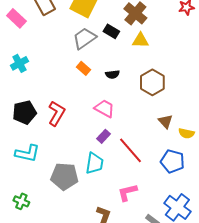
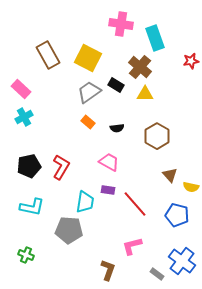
pink rectangle: (16, 18) -> (21, 89), moved
purple rectangle: (103, 136) -> (108, 190), turned 56
cyan trapezoid: (94, 163) -> (85, 202), moved

